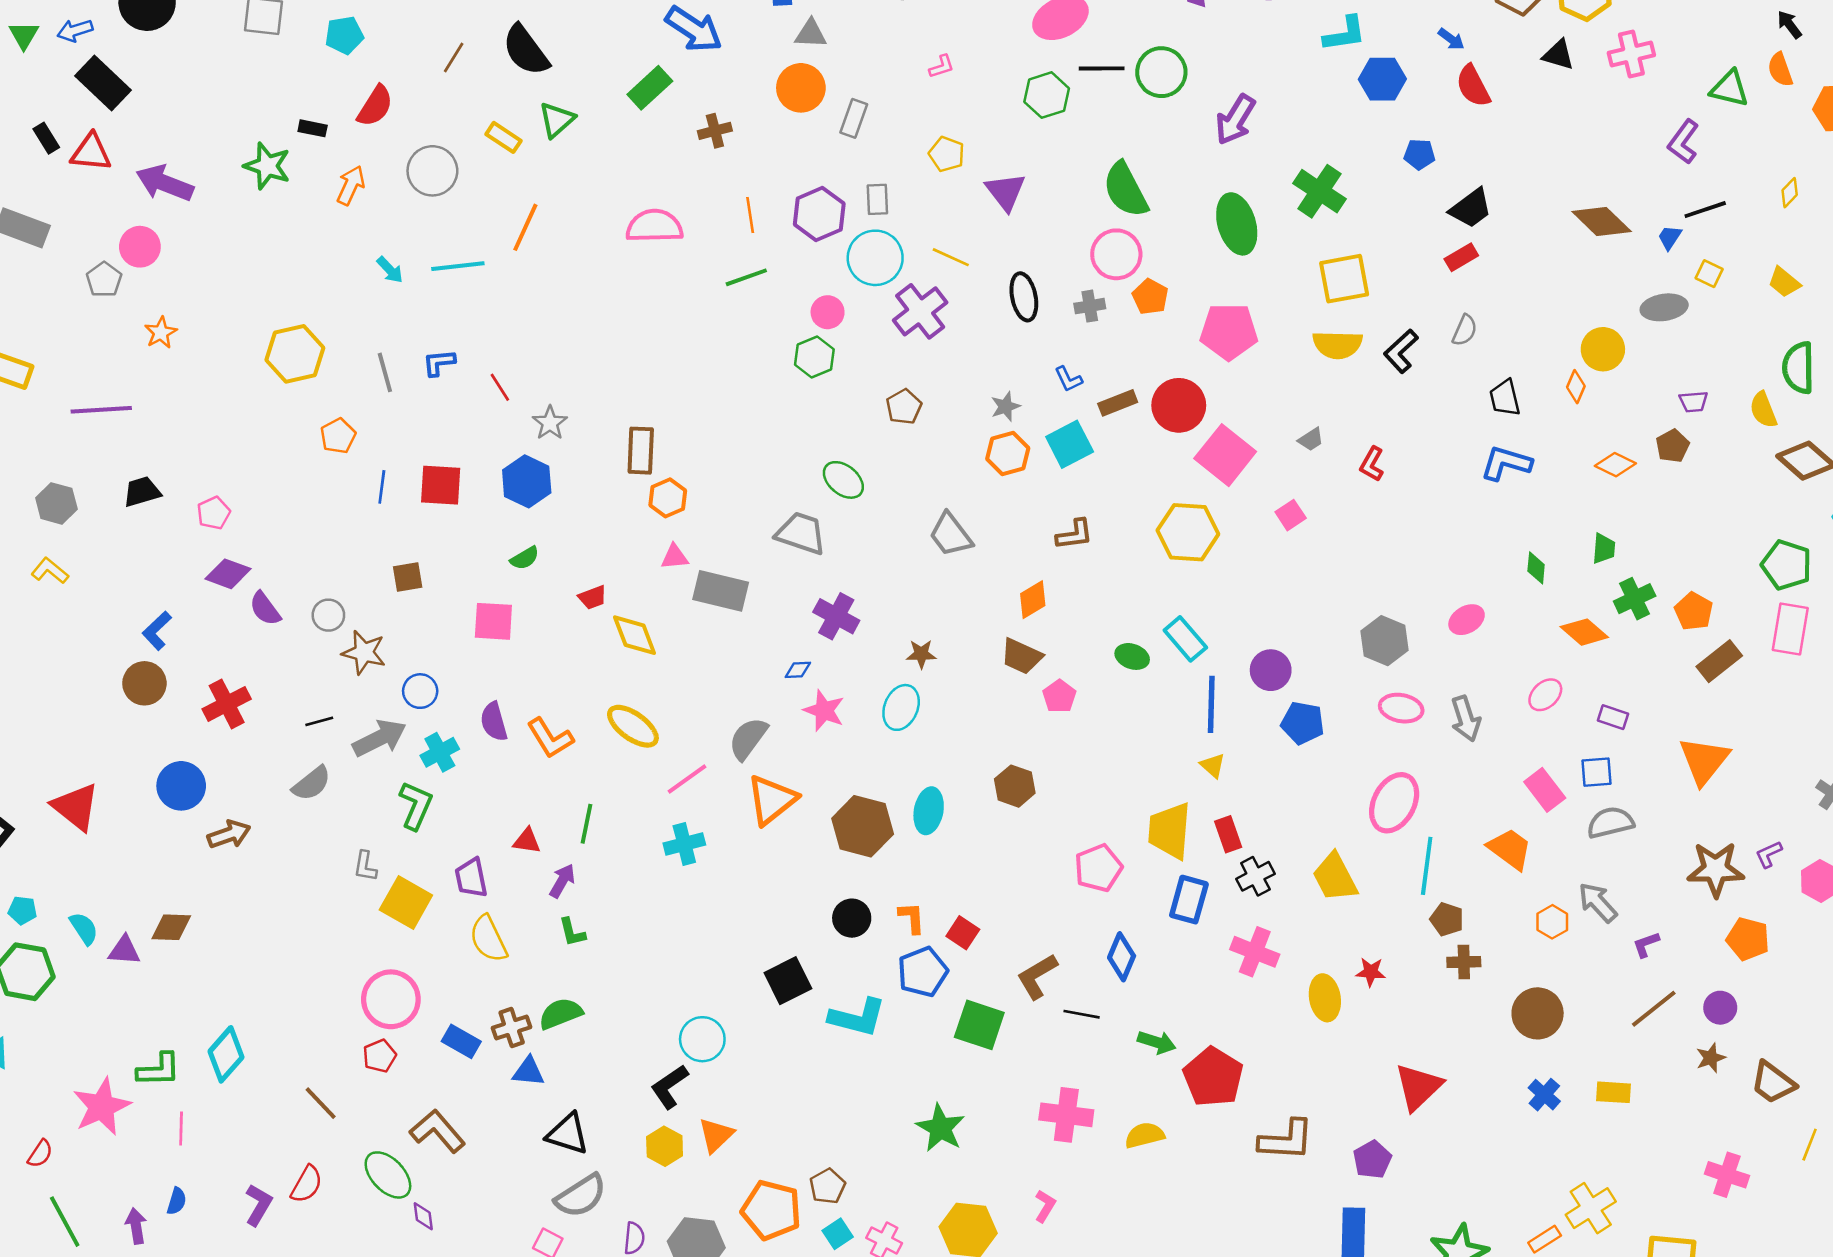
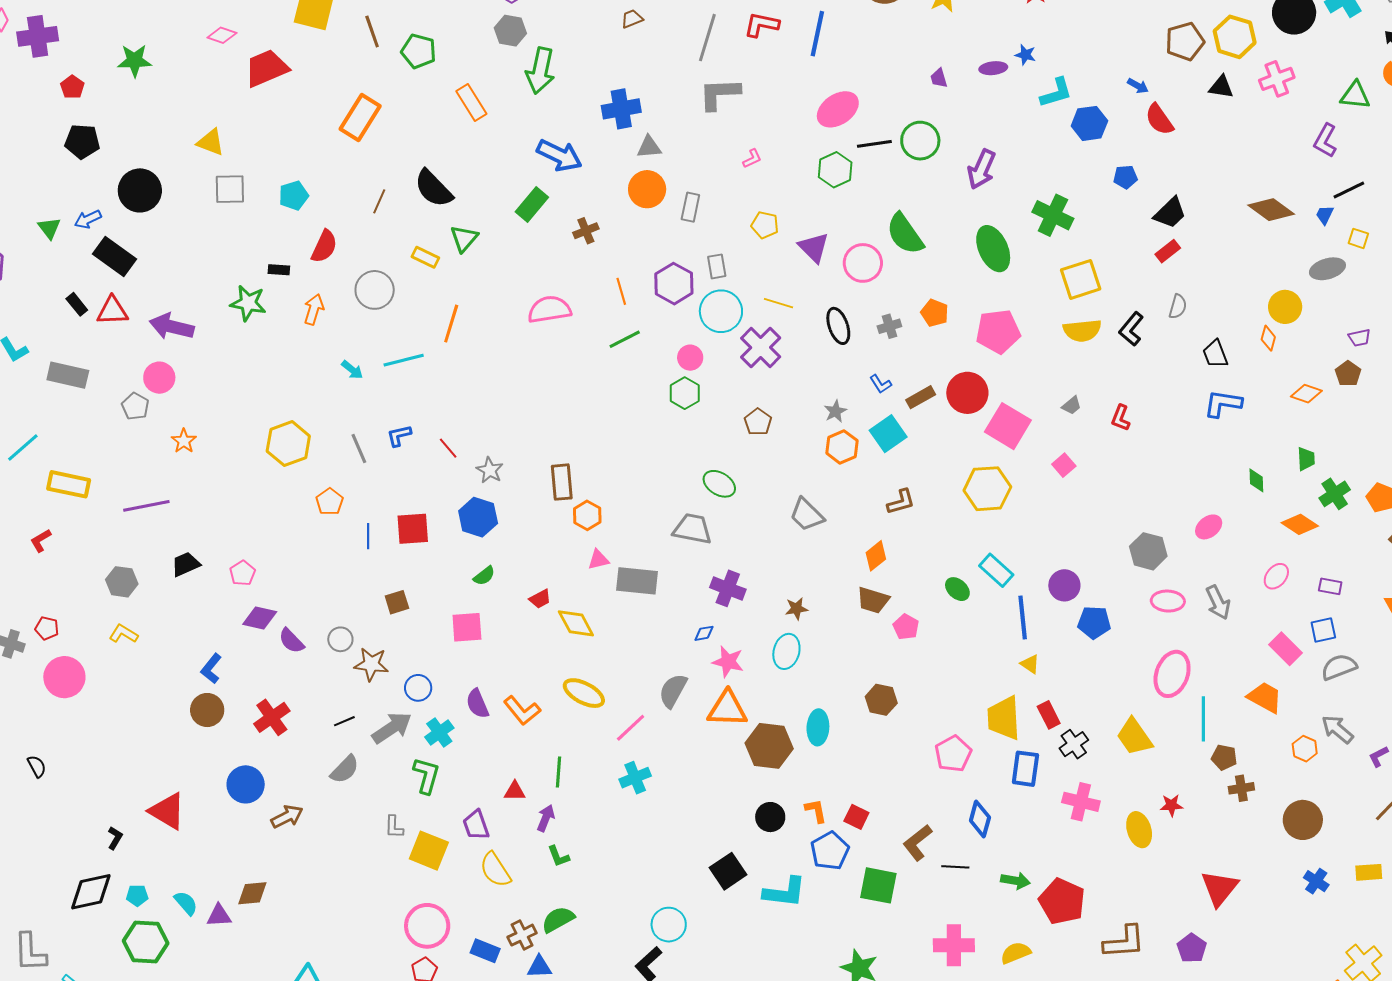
pink circle: (1116, 254) -> (863, 263), moved
green ellipse: (1132, 656) -> (957, 589), turned 30
orange triangle: (772, 800) -> (727, 709), moved, turned 48

